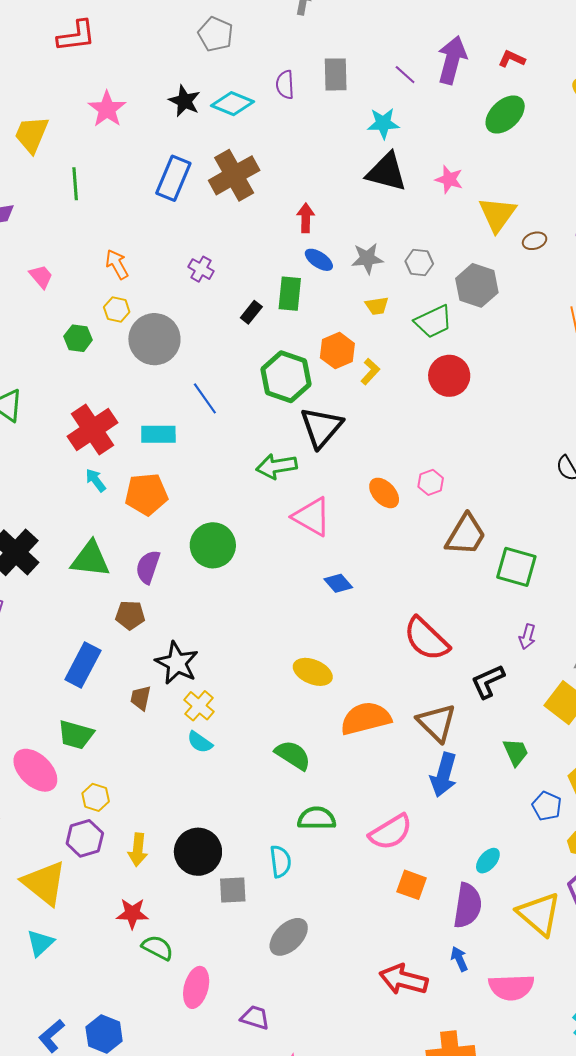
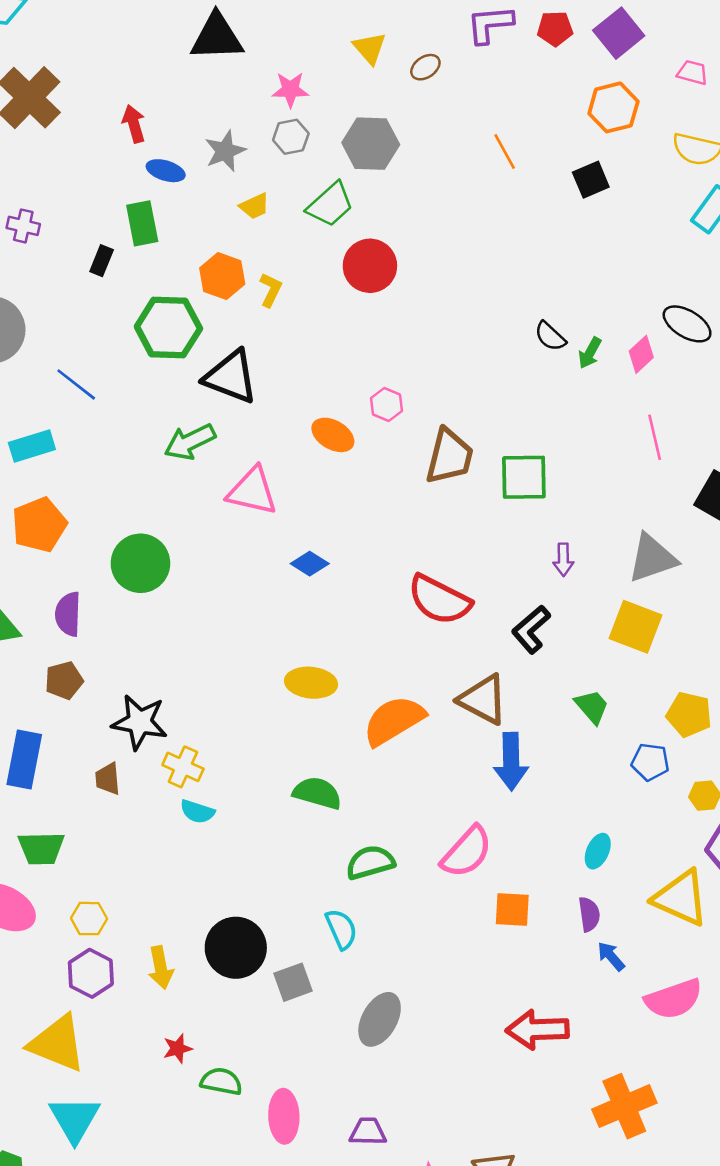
pink star: (449, 179) -> (290, 90), moved
yellow triangle: (497, 214) -> (370, 48), size x0.7
black triangle: (321, 427) -> (231, 377), turned -33
purple semicircle: (468, 906) -> (589, 914), size x0.6
red star: (132, 913) -> (177, 1048), size x0.7
cyan triangle: (40, 943) -> (75, 1119), size x1.4
blue arrow: (459, 959) -> (611, 956), moved

